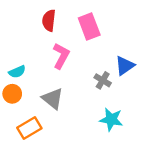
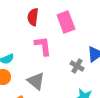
pink L-shape: (61, 56) -> (43, 46), turned -35

